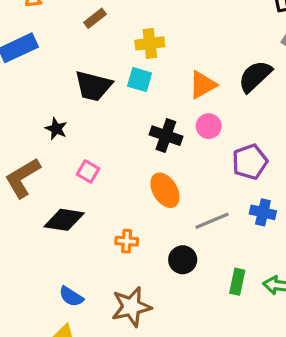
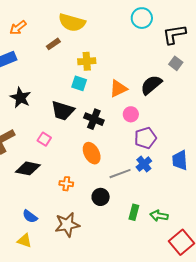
black trapezoid: (93, 86) -> (63, 111), moved
pink circle: (209, 126) -> (131, 114), moved
black star: (56, 129) -> (20, 98), moved, size x1.5
blue cross: (263, 212) -> (144, 164), moved, turned 35

